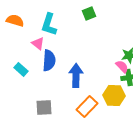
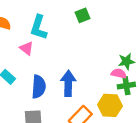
blue semicircle: (49, 60) -> (39, 87), moved
pink semicircle: (122, 66) -> (119, 74), turned -32

